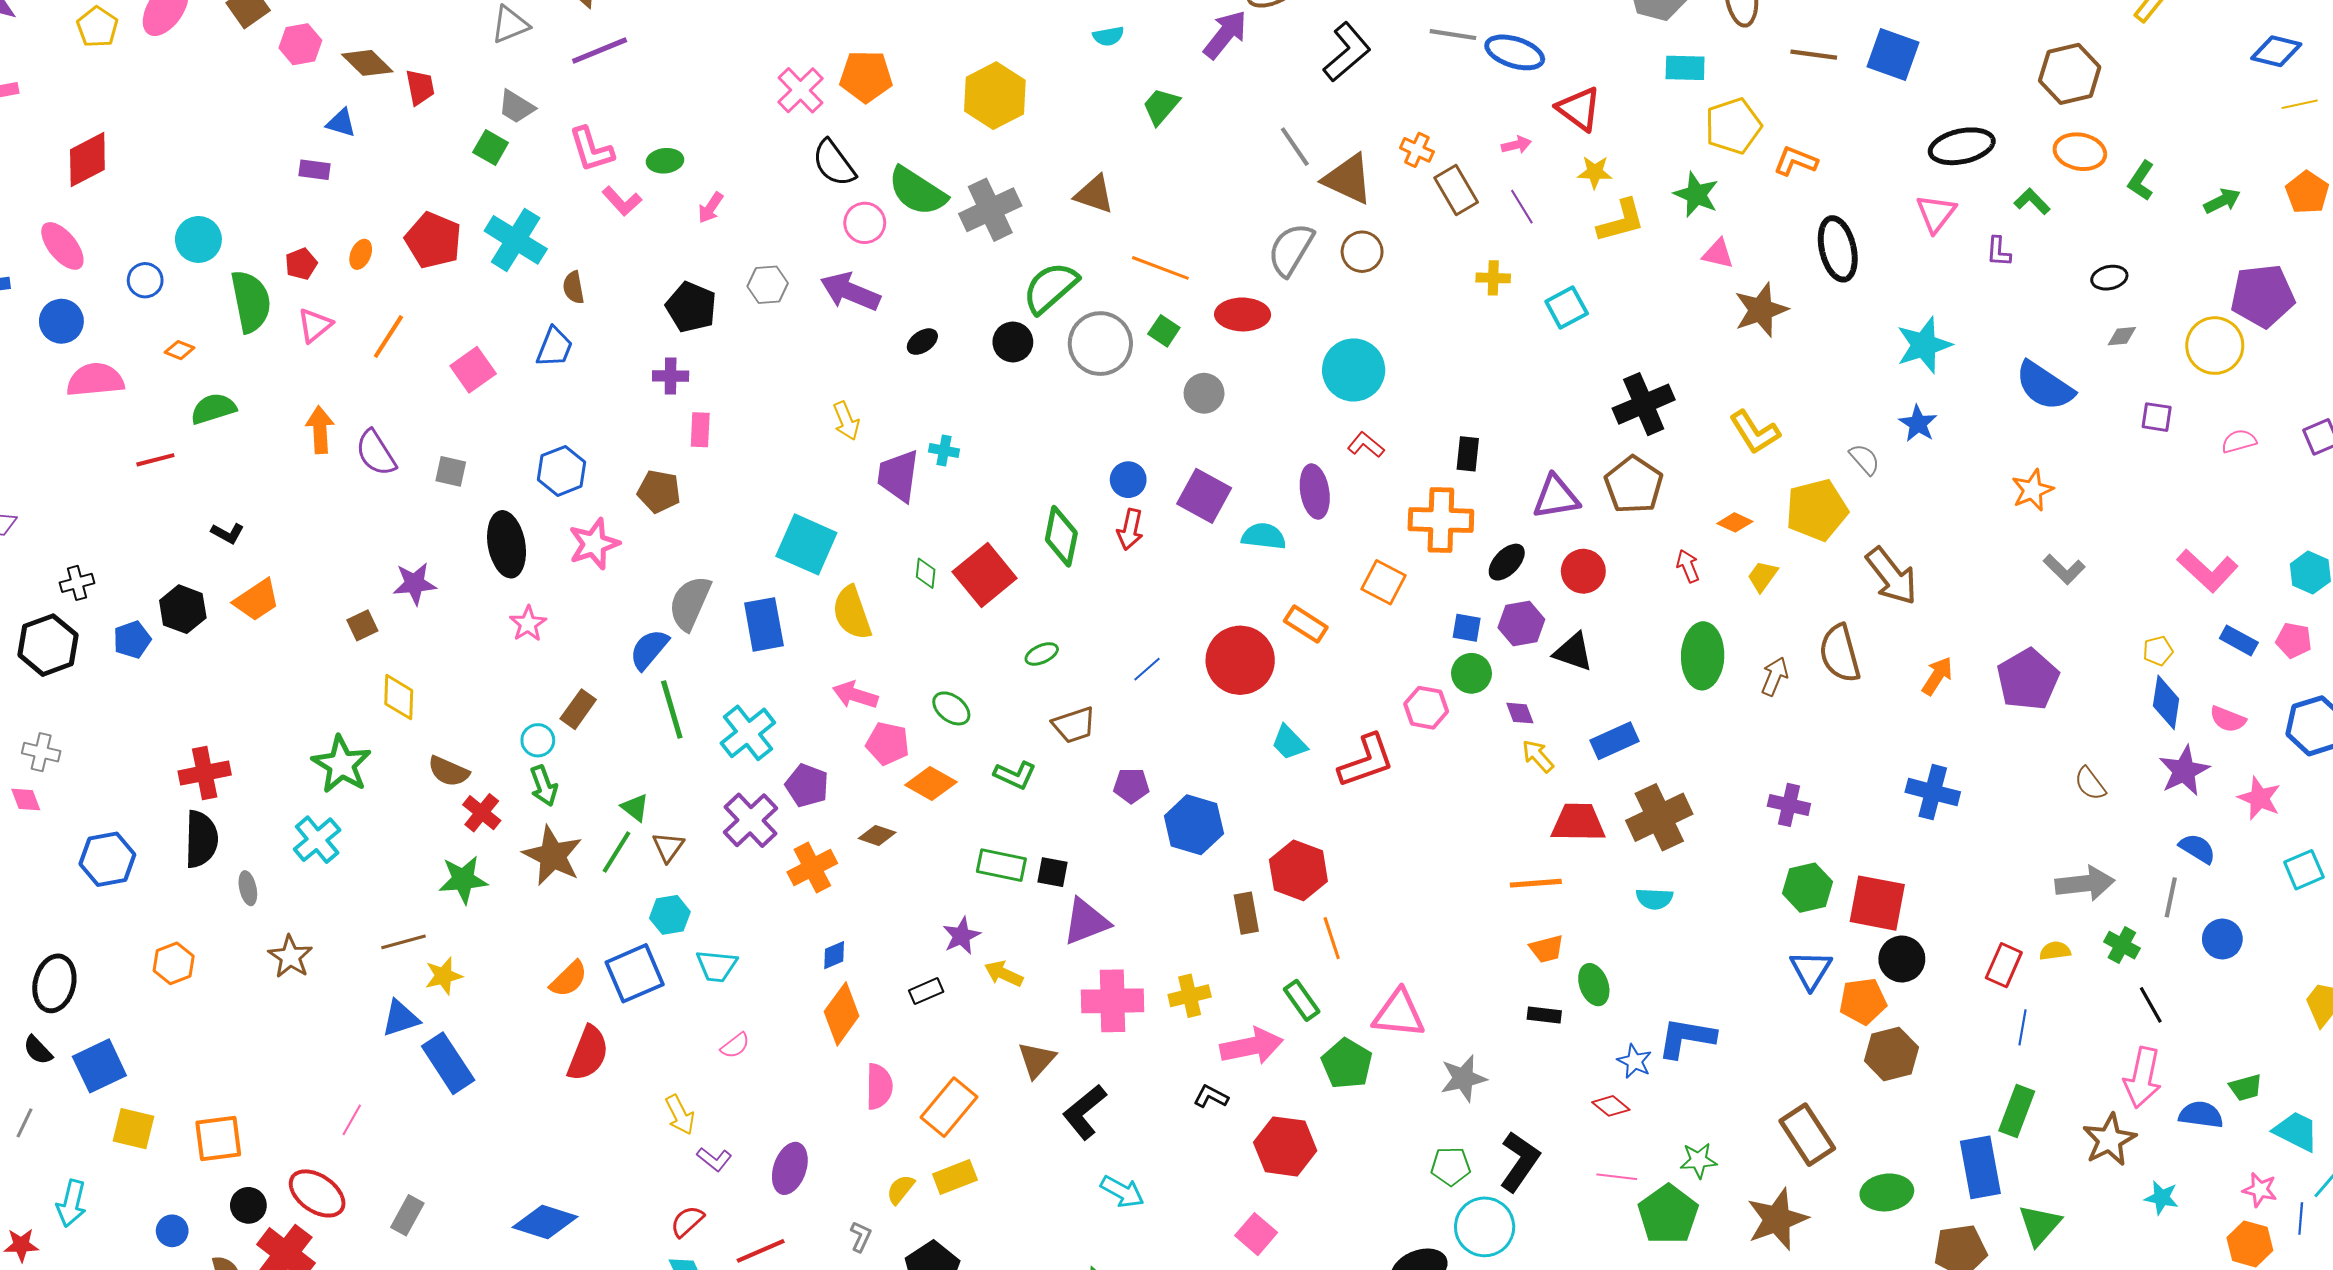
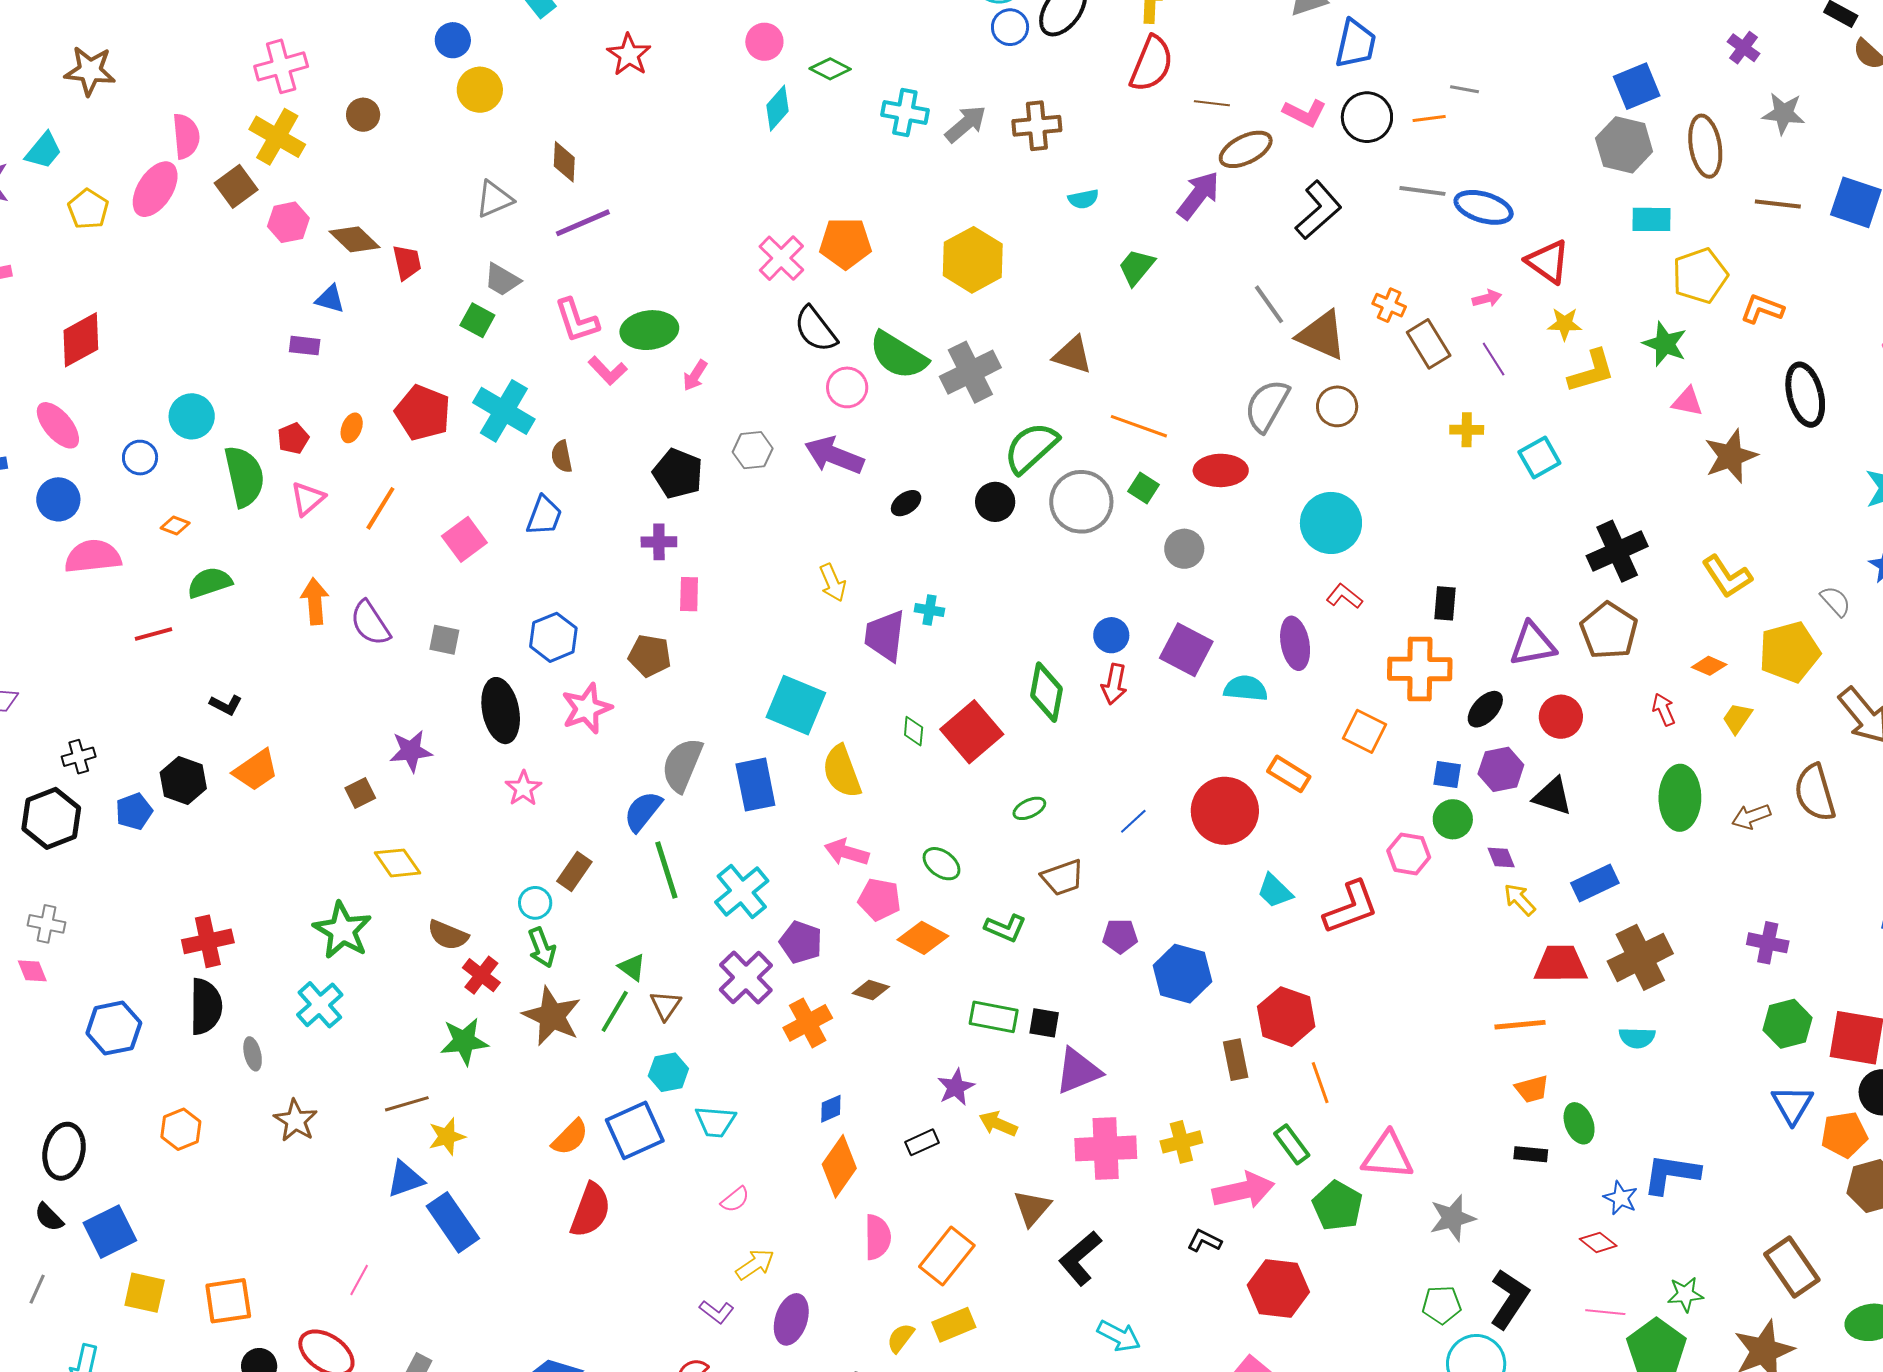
green ellipse: (665, 161) -> (649, 330), size x1.6
brown arrow: (1775, 676) -> (1751, 817), turned -132
yellow diamond: (399, 697) -> (398, 863), turned -36
yellow arrow: (680, 1115) -> (755, 1264), moved, turned -96

